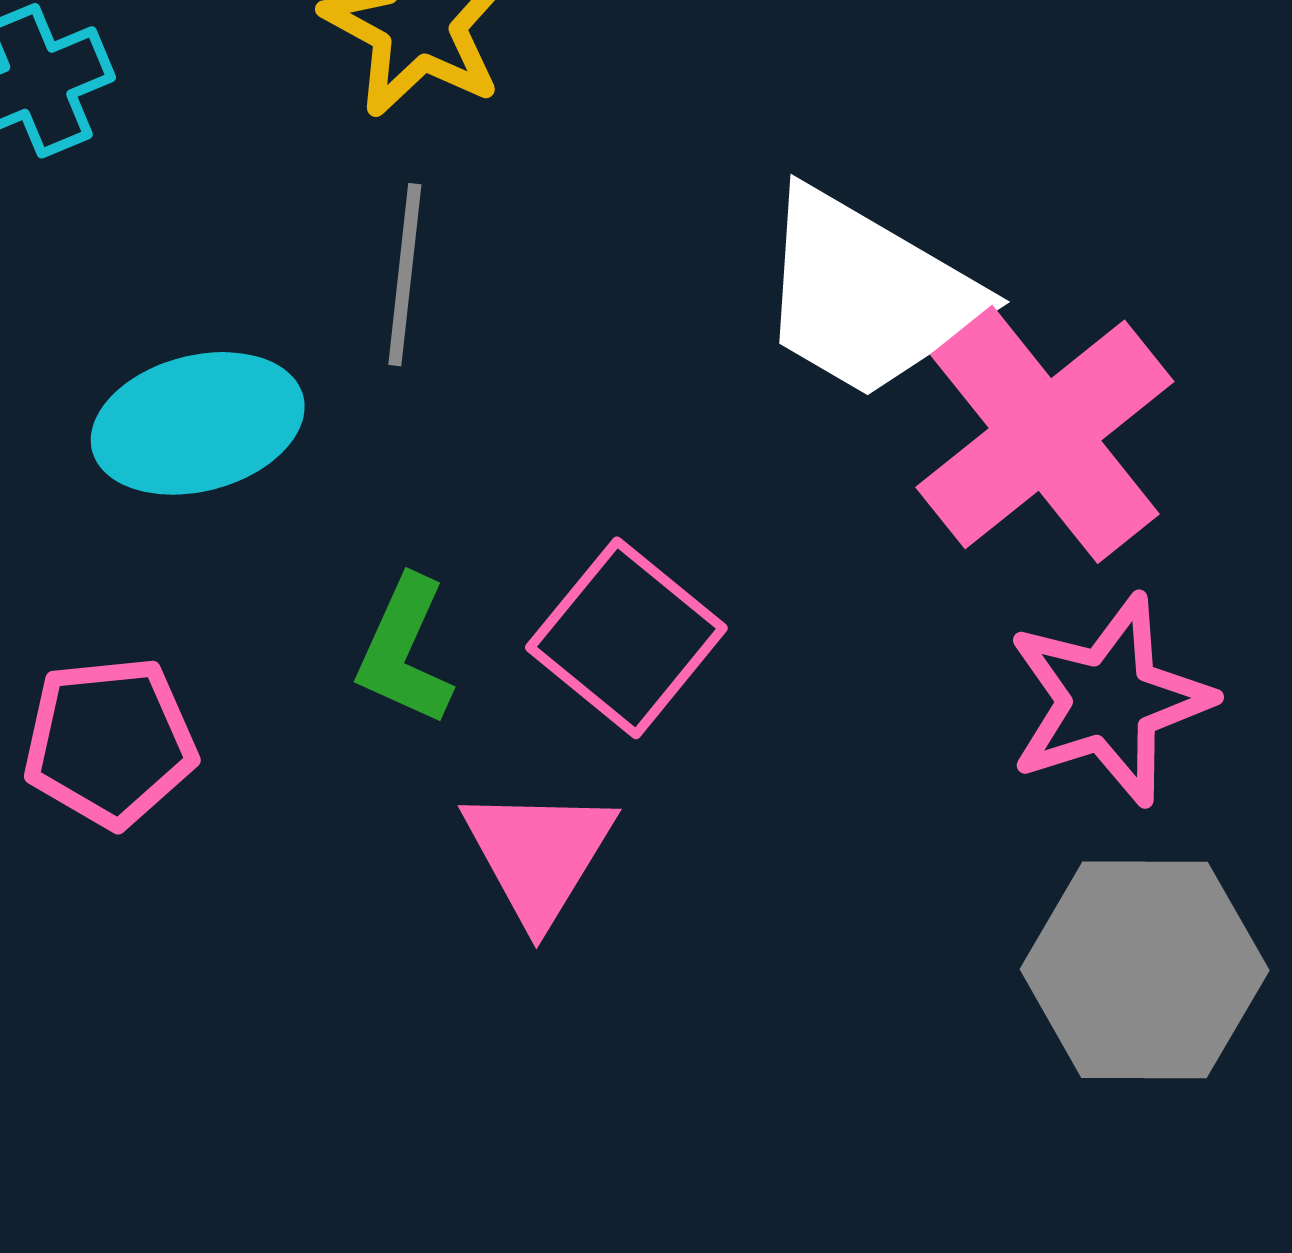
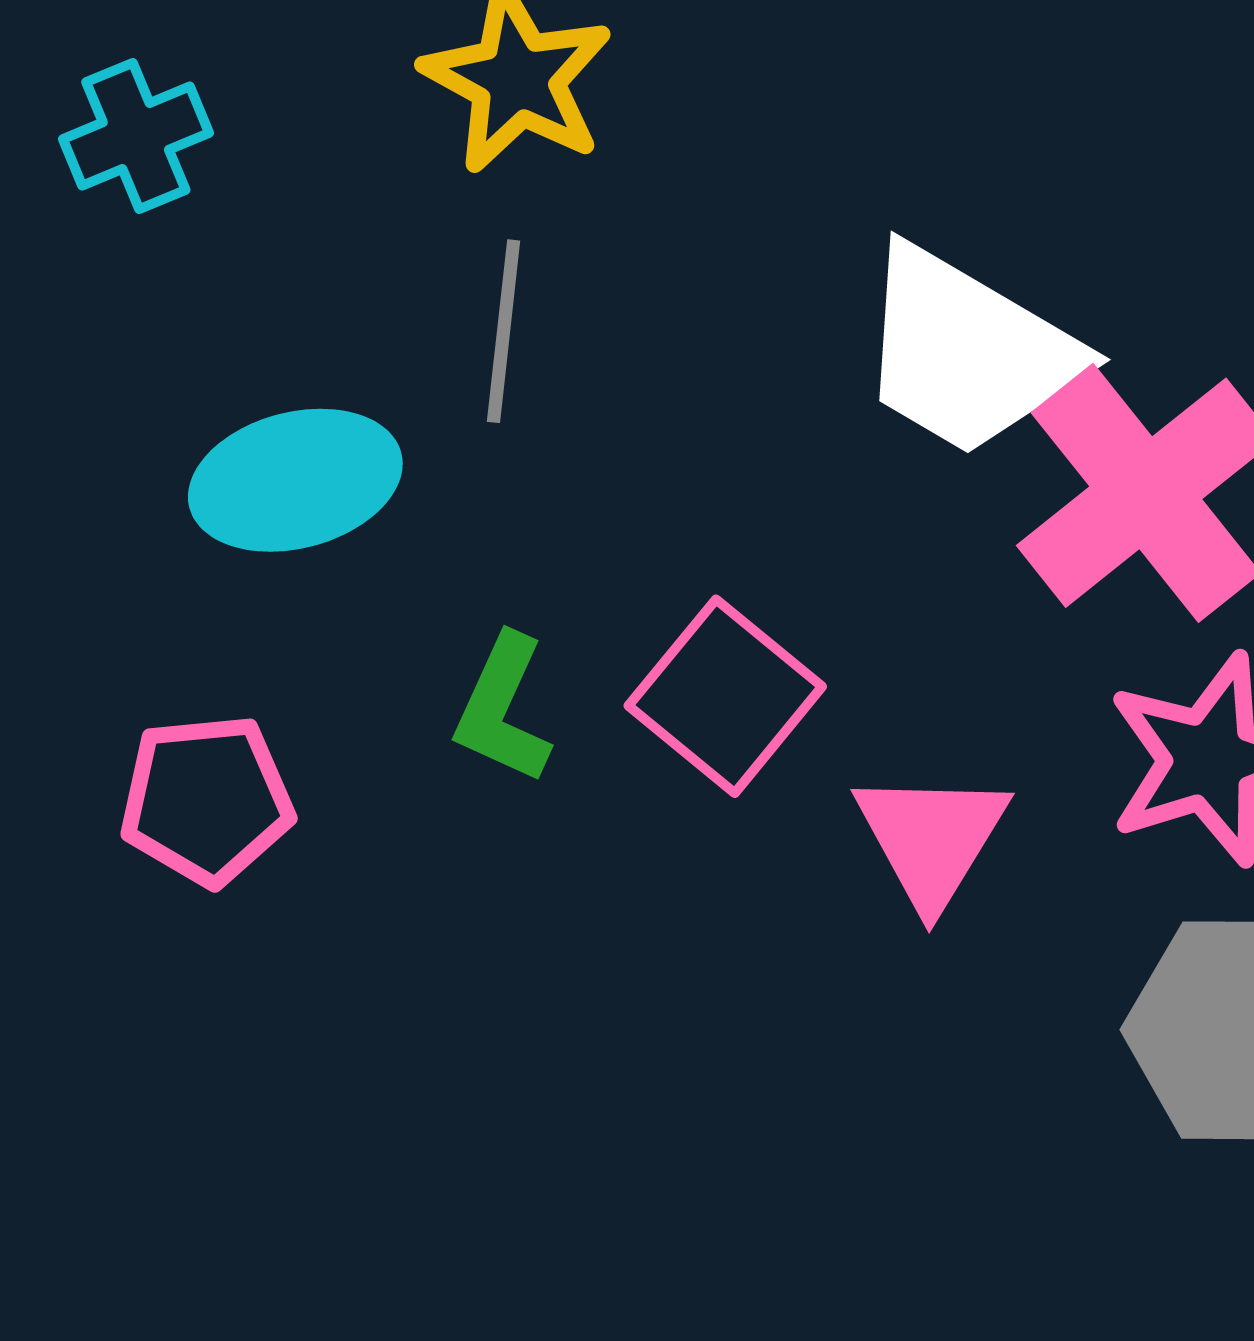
pink triangle: (539, 854) -> (931, 838), moved

